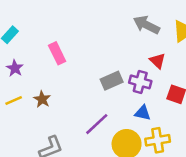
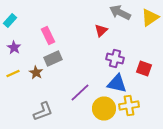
red triangle: (158, 61) -> (101, 30), moved, turned 32
gray rectangle: (112, 81) -> (53, 58), moved
blue triangle: (143, 113) -> (117, 84), size x1.5

